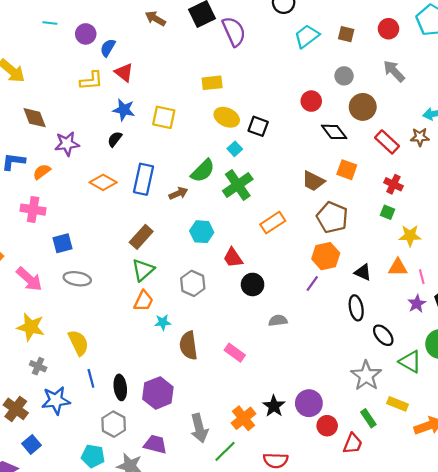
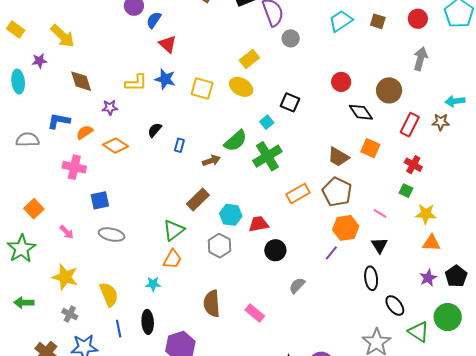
gray arrow: (394, 71) -> (420, 59), turned 55
gray circle: (344, 76) -> (291, 38), moved
yellow L-shape: (91, 81) -> (136, 83), moved
yellow rectangle: (212, 83) -> (249, 59), turned -36
yellow ellipse: (227, 117) -> (241, 87), moved
black semicircle: (115, 139) -> (155, 130), moved
red rectangle: (387, 142) -> (410, 125), turned 70
purple star: (67, 144) -> (110, 108), size x0.7
blue rectangle: (143, 179) -> (179, 145), size x0.5
orange diamond: (103, 182) -> (115, 146), moved
brown pentagon: (332, 217) -> (337, 192), moved
cyan hexagon: (202, 232) -> (231, 215), moved
brown rectangle: (141, 237) -> (198, 199), moved
red trapezoid: (233, 258) -> (259, 224), turned 110
orange triangle: (398, 267) -> (431, 243), moved
black triangle: (363, 272) -> (379, 245), turned 30
pink line: (422, 277) -> (380, 213), moved, turned -48
pink arrow: (29, 279) -> (67, 232), size x0.6
gray semicircle: (278, 320) -> (297, 285), turned -42
cyan star: (163, 322) -> (153, 284), moved
black ellipse: (120, 387) -> (148, 322), moved

